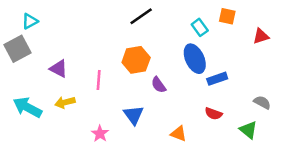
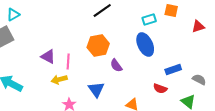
cyan rectangle: (200, 27) -> (149, 20), turned -72
purple triangle: (59, 69) -> (48, 56), moved
blue rectangle: (217, 79) -> (173, 70), moved
yellow arrow: (65, 102) -> (59, 80), moved

